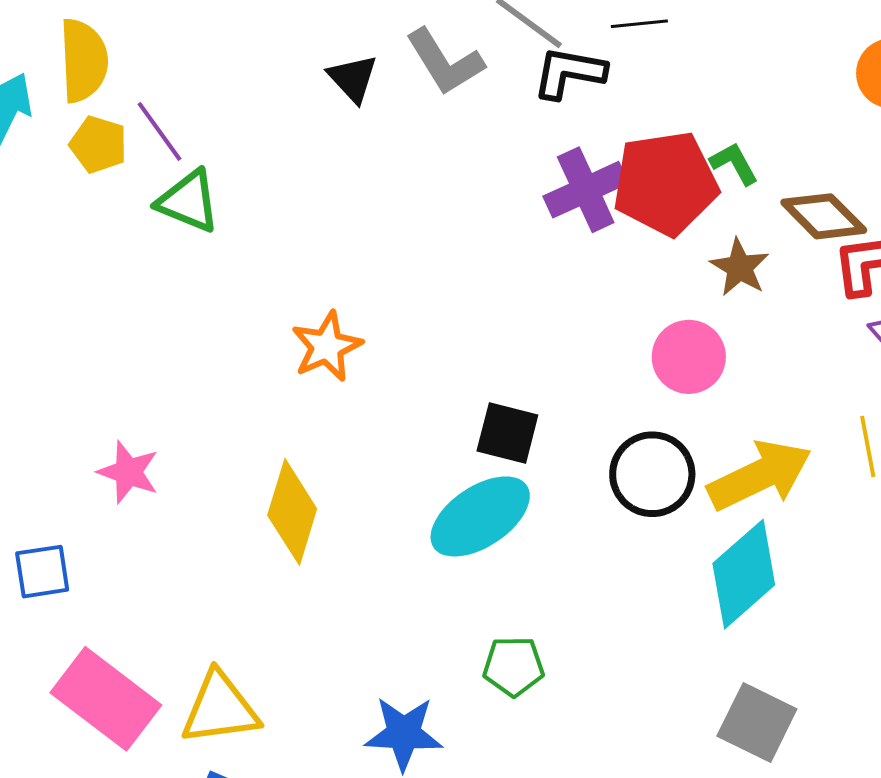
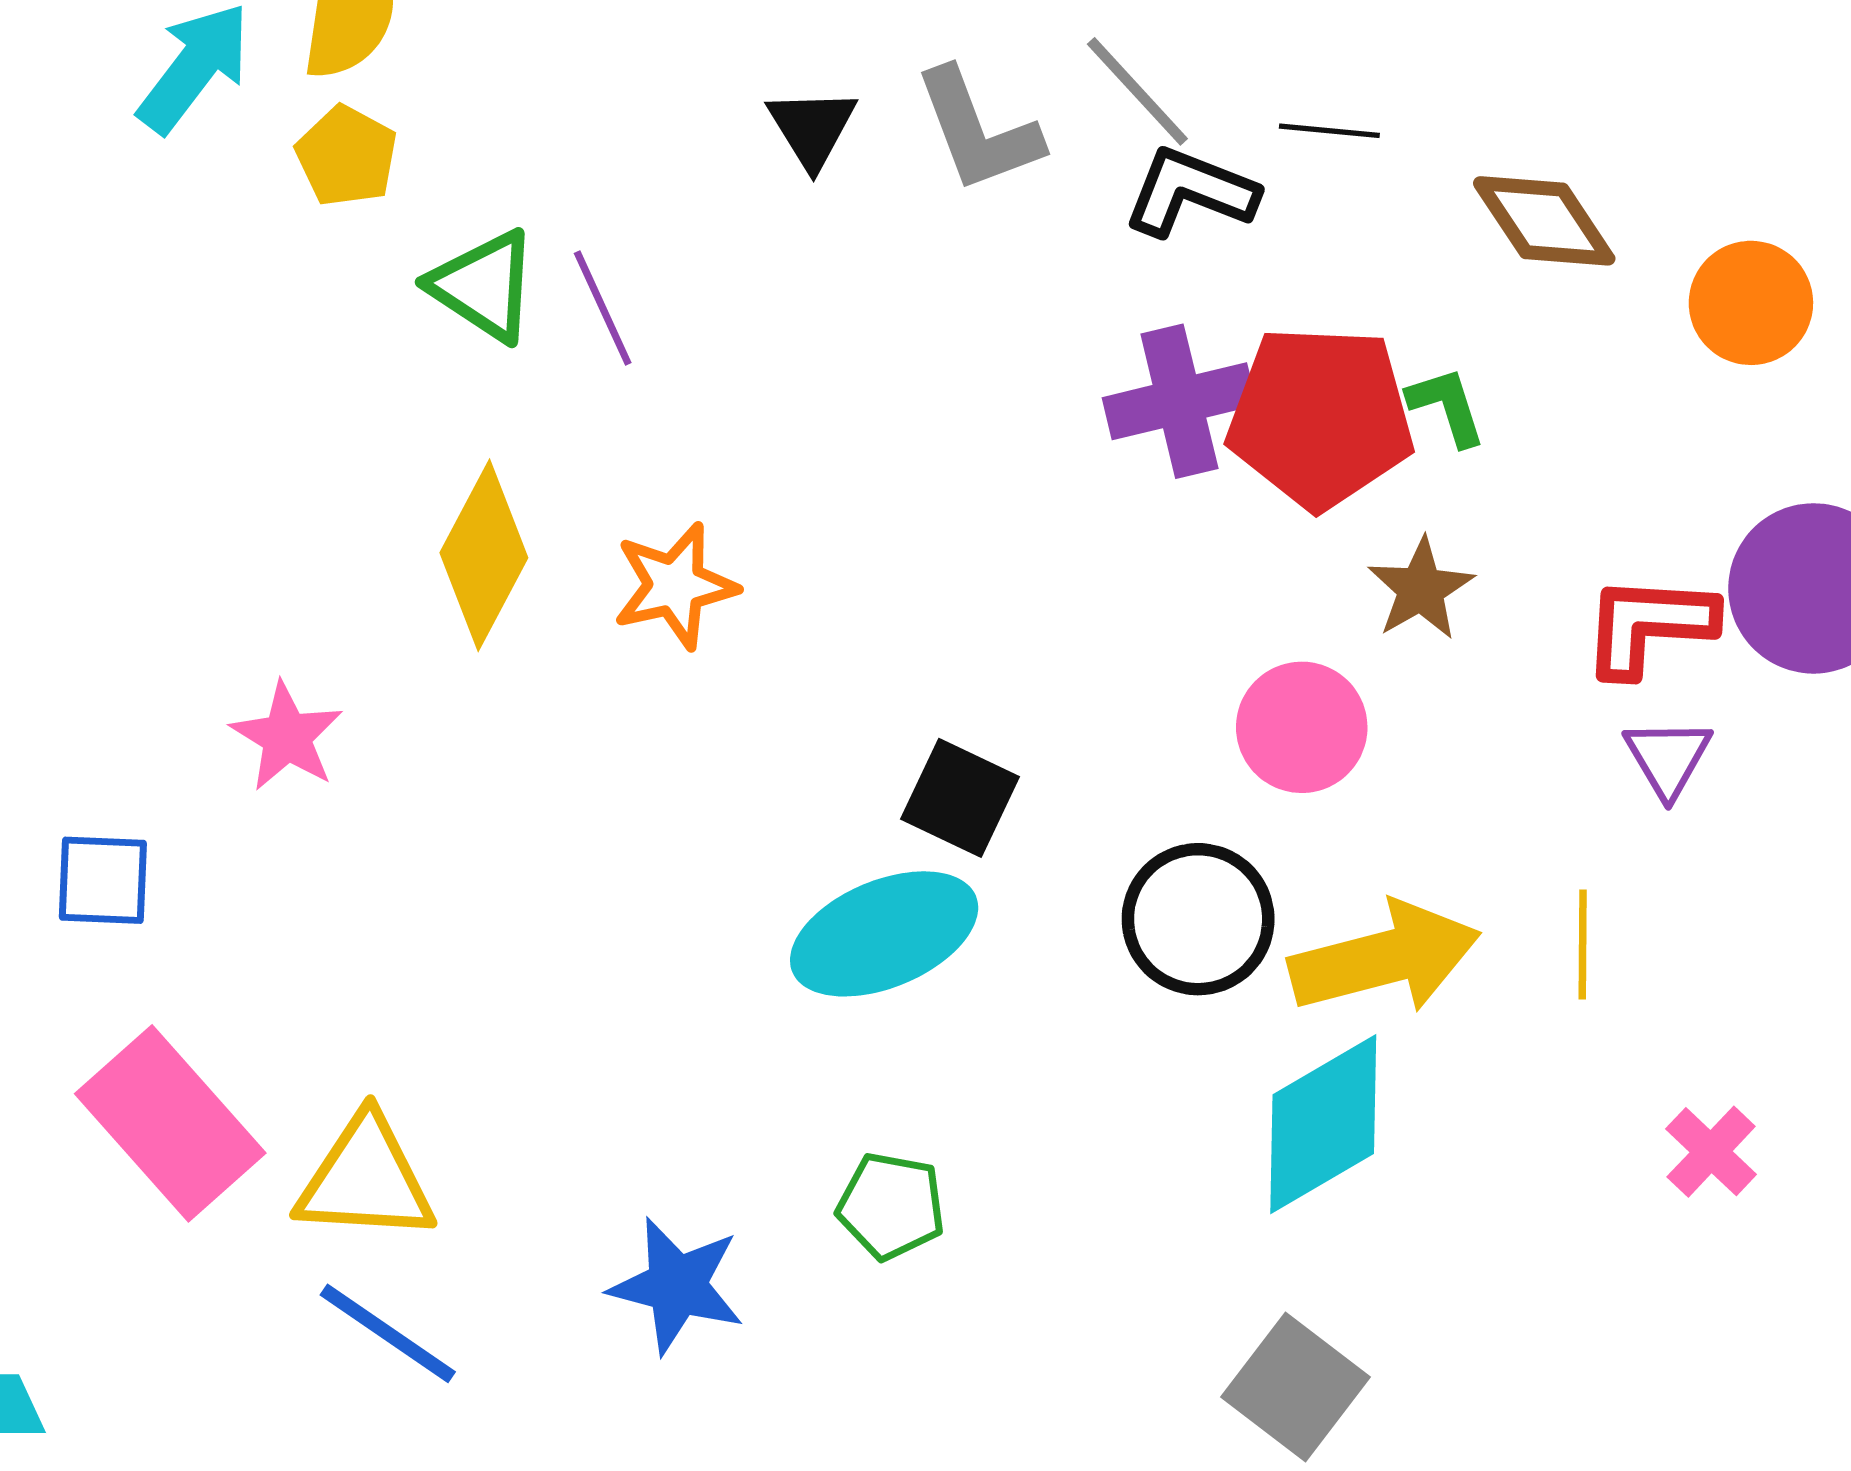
purple line: (160, 131) -> (603, 308), moved
brown diamond: (824, 216) -> (1544, 221), moved
yellow diamond: (292, 512) -> (484, 555), moved

